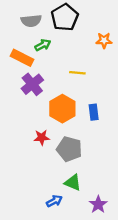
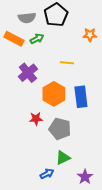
orange rectangle: (22, 58) -> (14, 39), moved
blue rectangle: (94, 112) -> (81, 97), size x1.5
green triangle: (73, 183) -> (63, 158), turned -49

